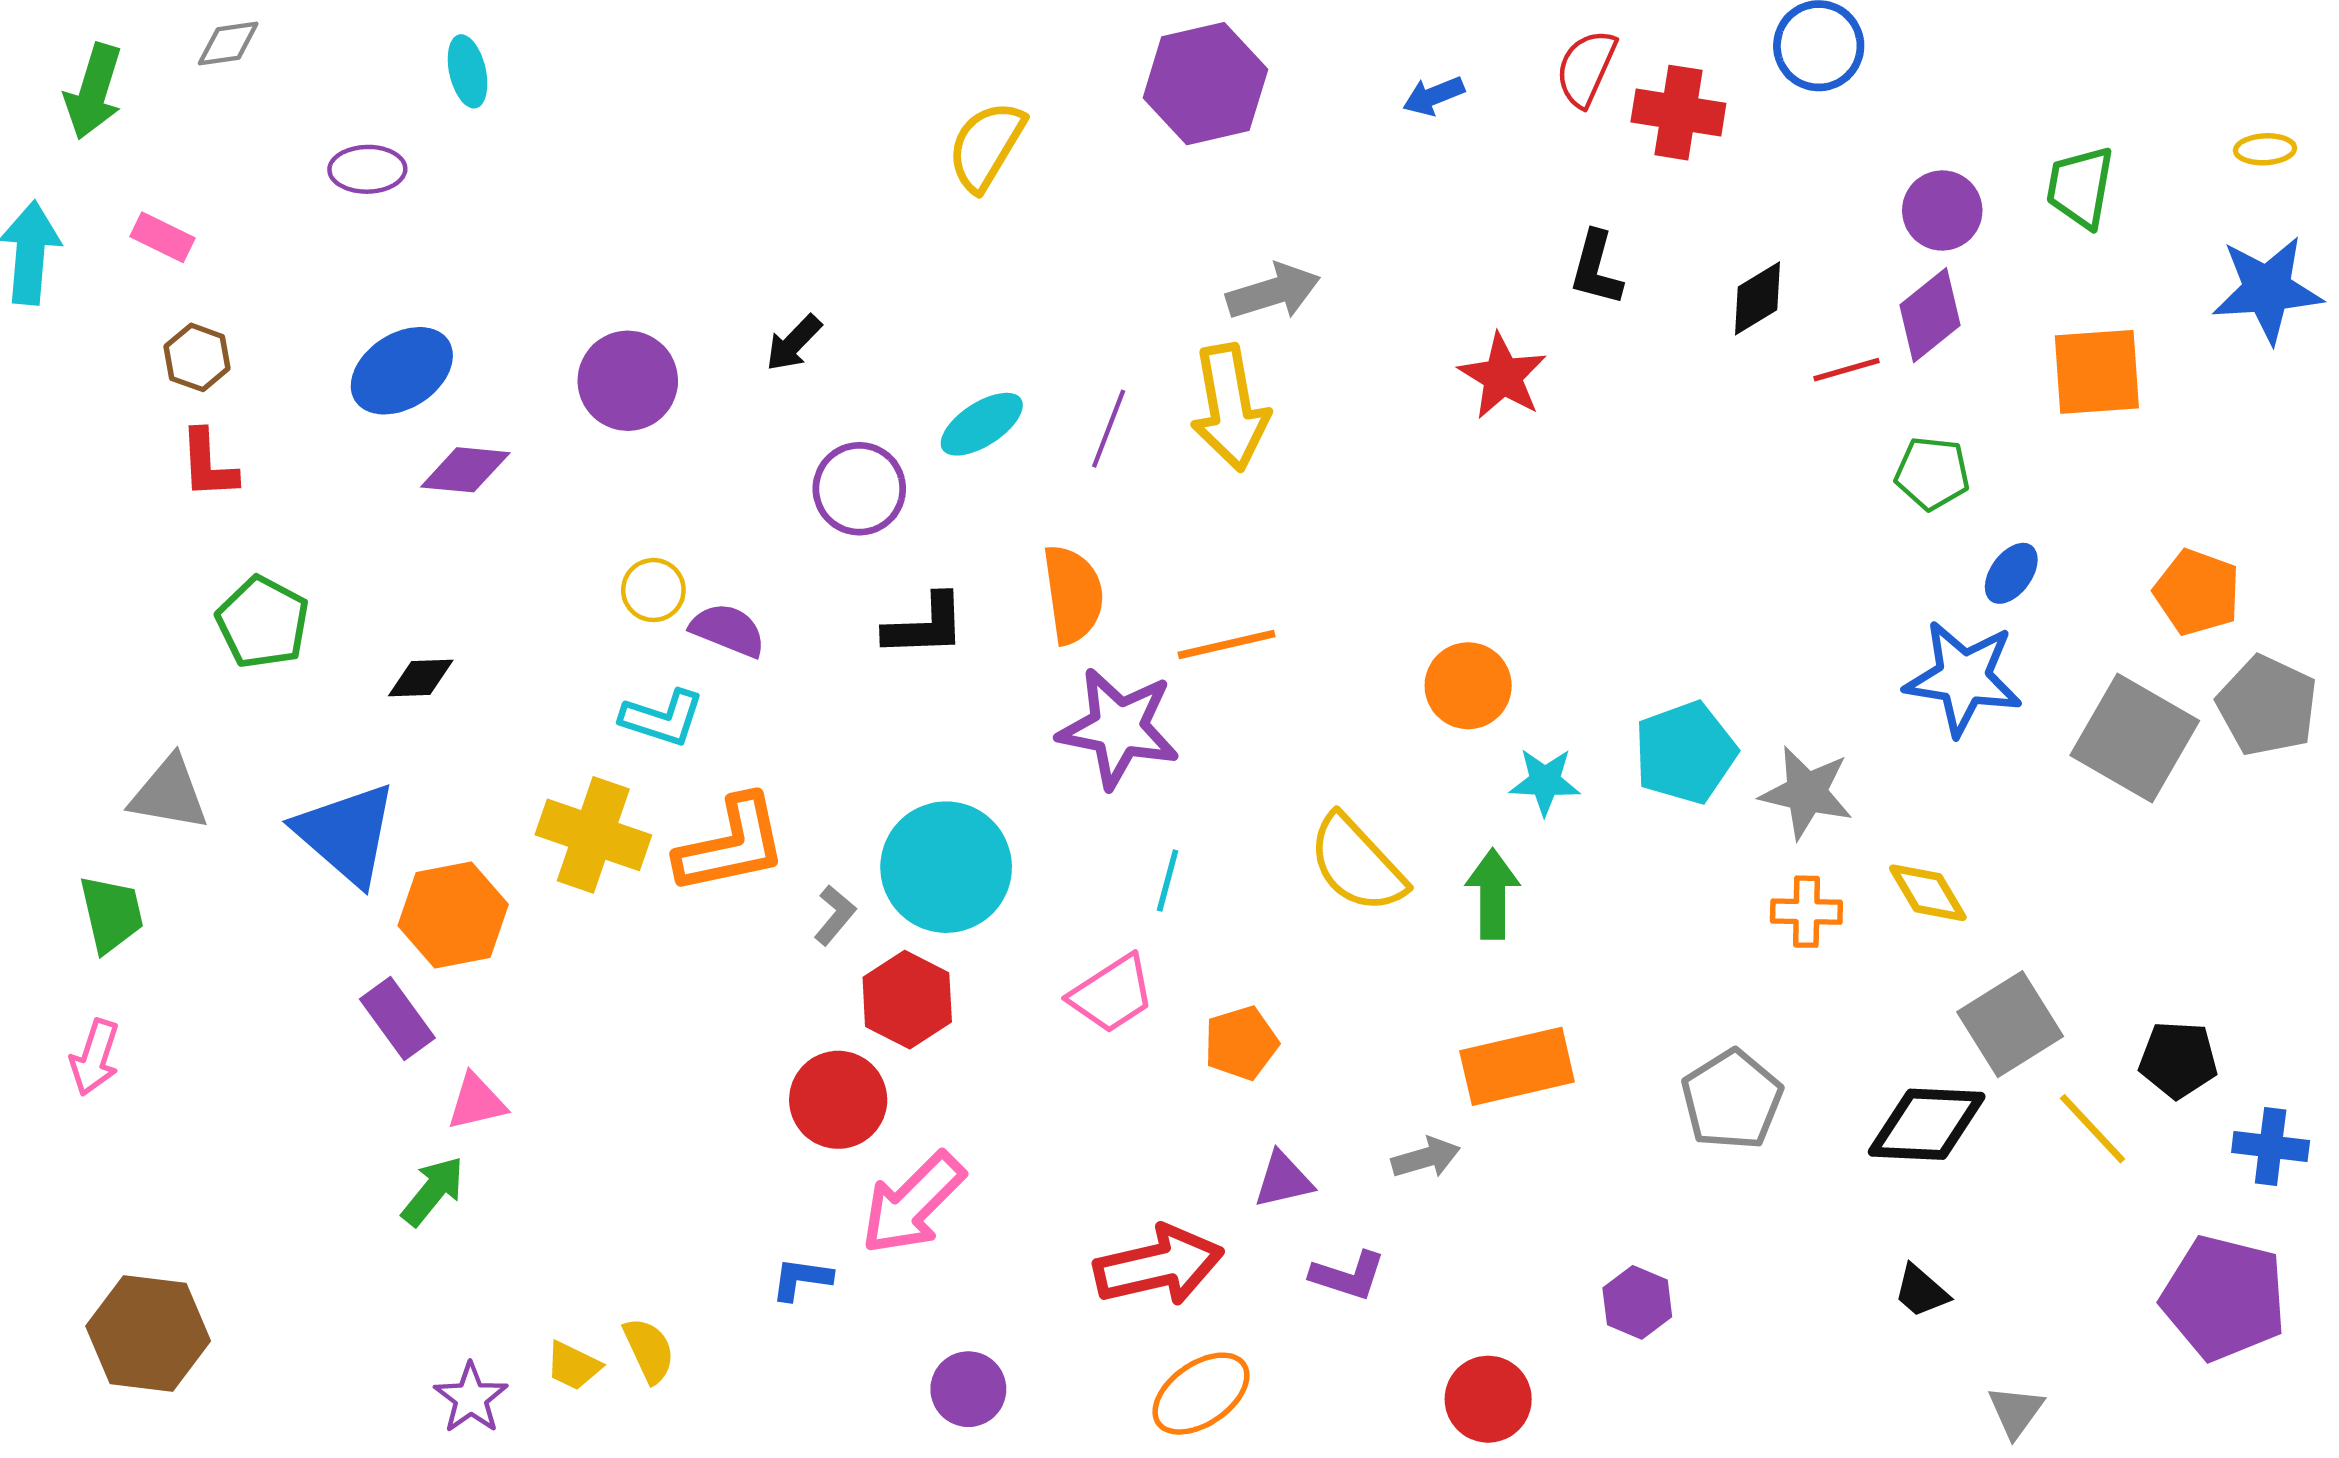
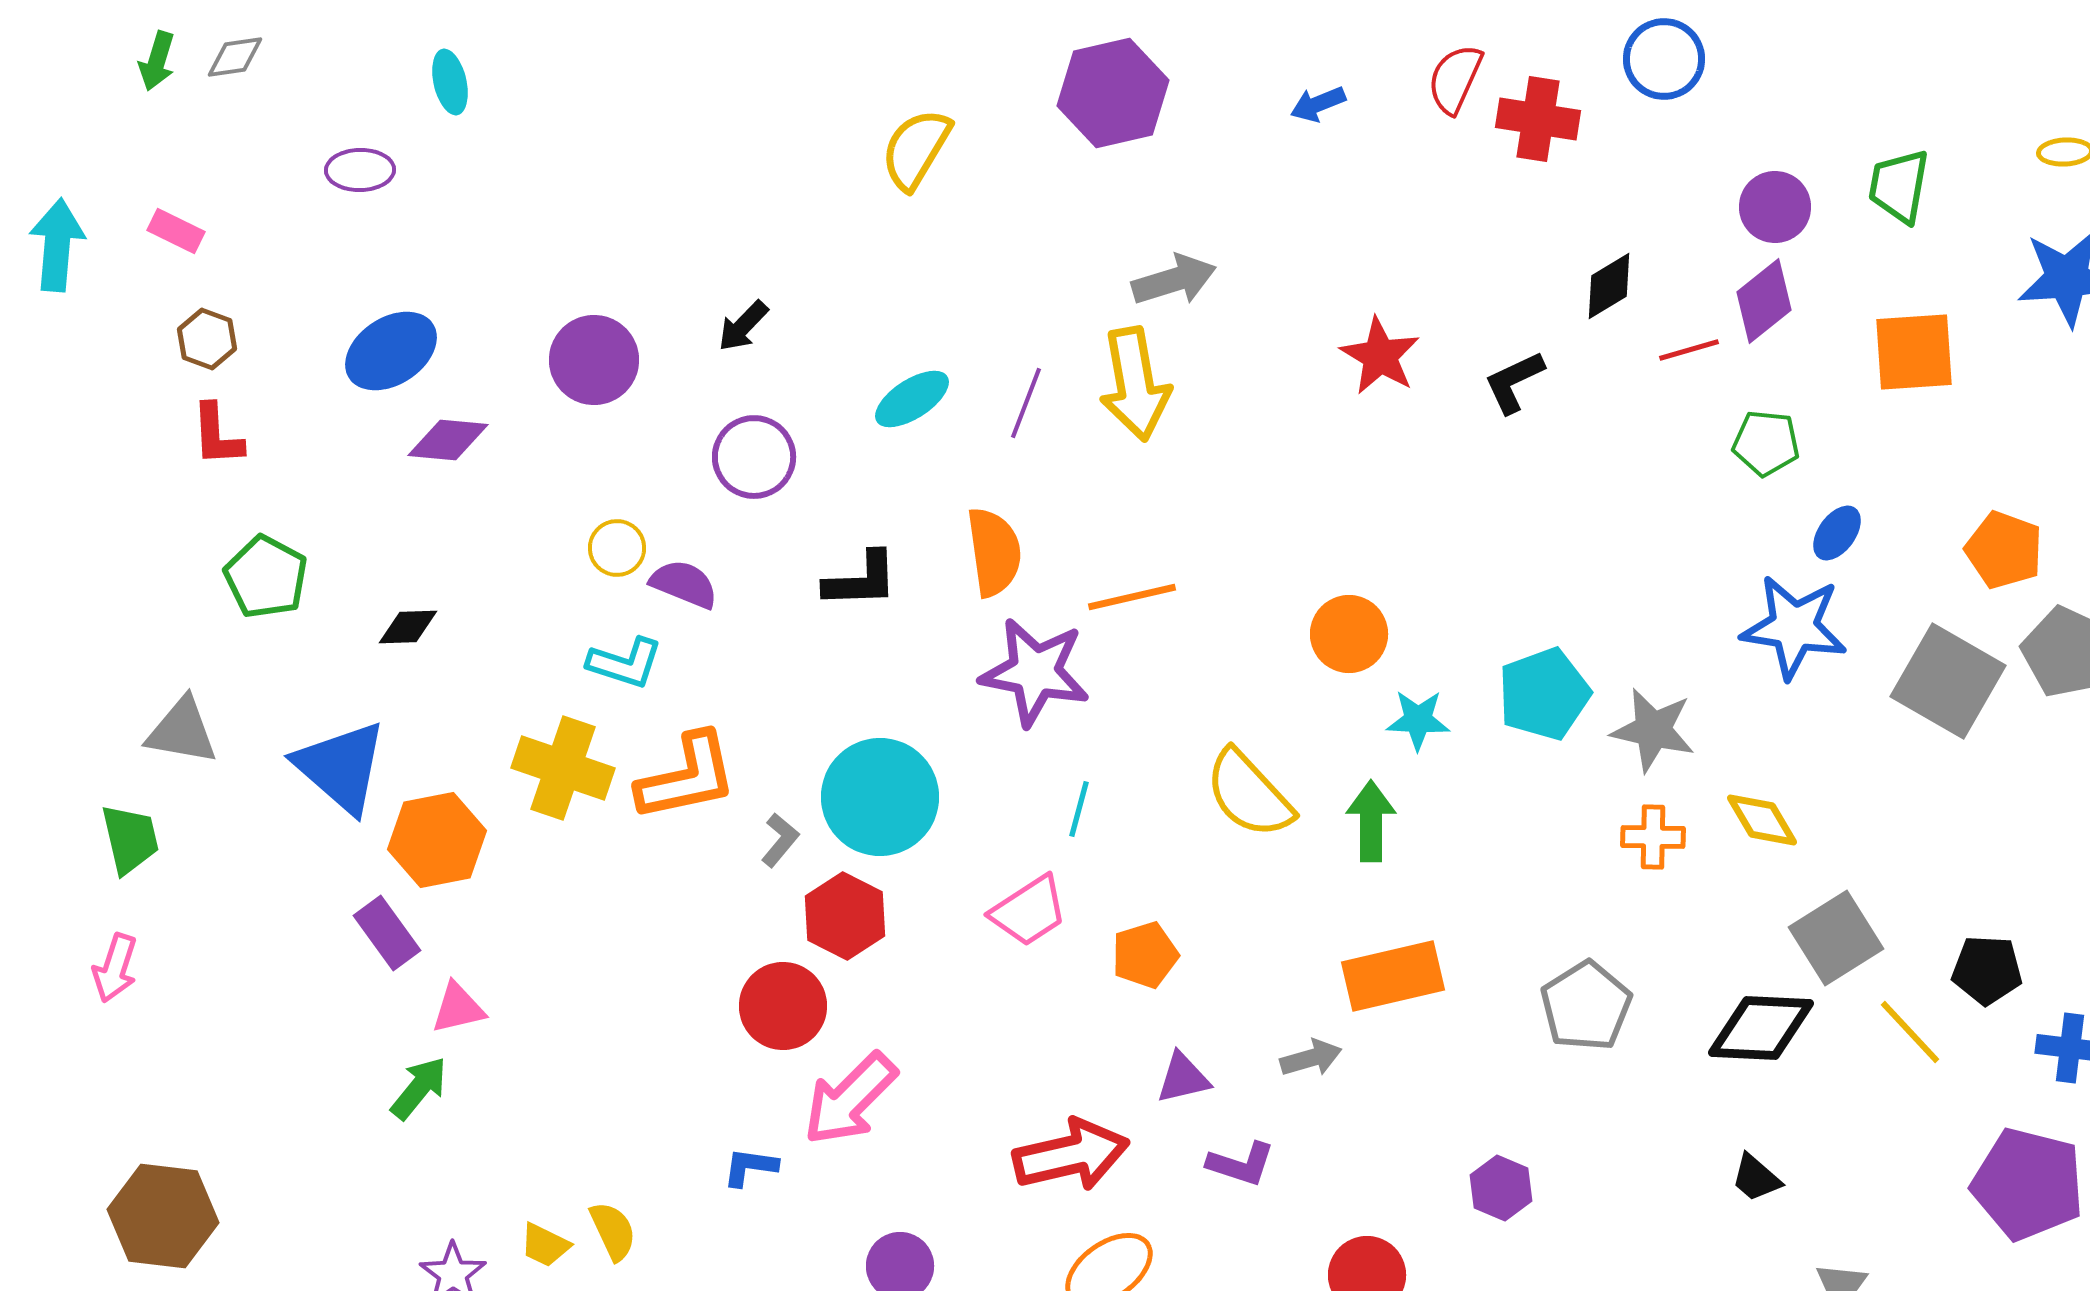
green arrow: (94, 91) -> (157, 61), moved, size x0.7
black L-shape: (1596, 268) -> (1514, 382), moved, turned 50
purple circle: (859, 489) -> (754, 457), moved

